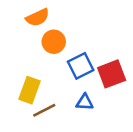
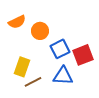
orange semicircle: (38, 17) -> (17, 22), moved
blue triangle: (85, 102) -> (63, 76), size x1.5

